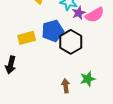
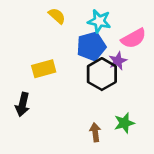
purple star: (79, 13) -> (118, 61), moved
blue pentagon: (53, 31) -> (91, 46), moved

